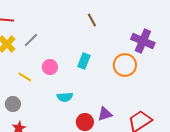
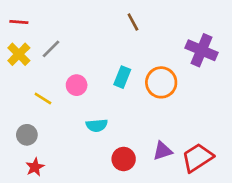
orange circle: (125, 65) -> (161, 82), moved
purple triangle: (105, 114) -> (163, 151), moved

